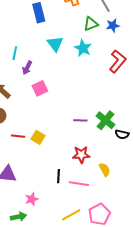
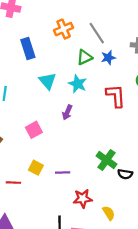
red L-shape: (118, 61) -> (116, 96), turned -40
purple arrow: (27, 68) -> (67, 112), moved
purple line: (80, 120) -> (63, 173), moved
yellow square: (38, 137) -> (36, 168), moved

